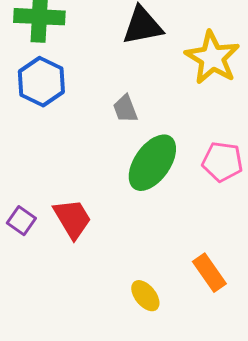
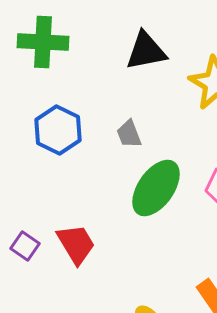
blue hexagon: (41, 82) -> (58, 130), moved

